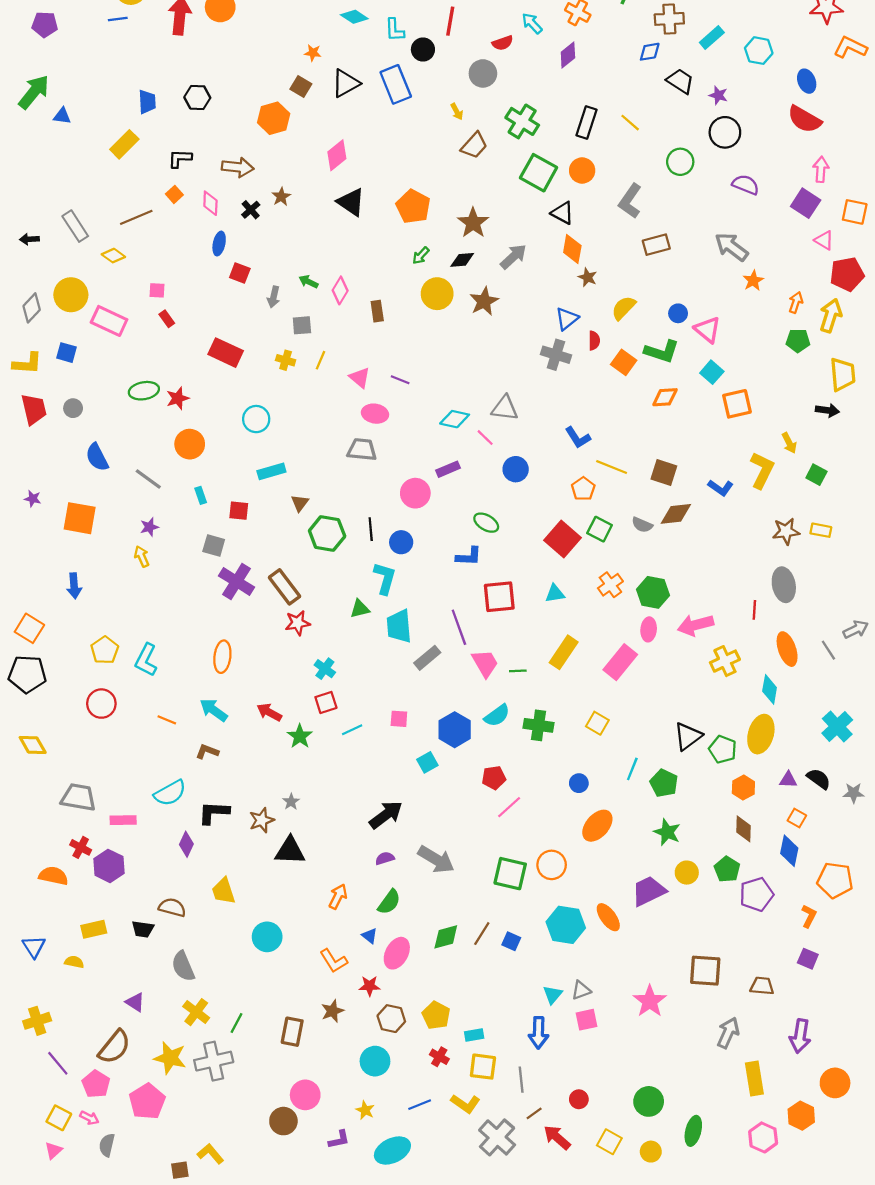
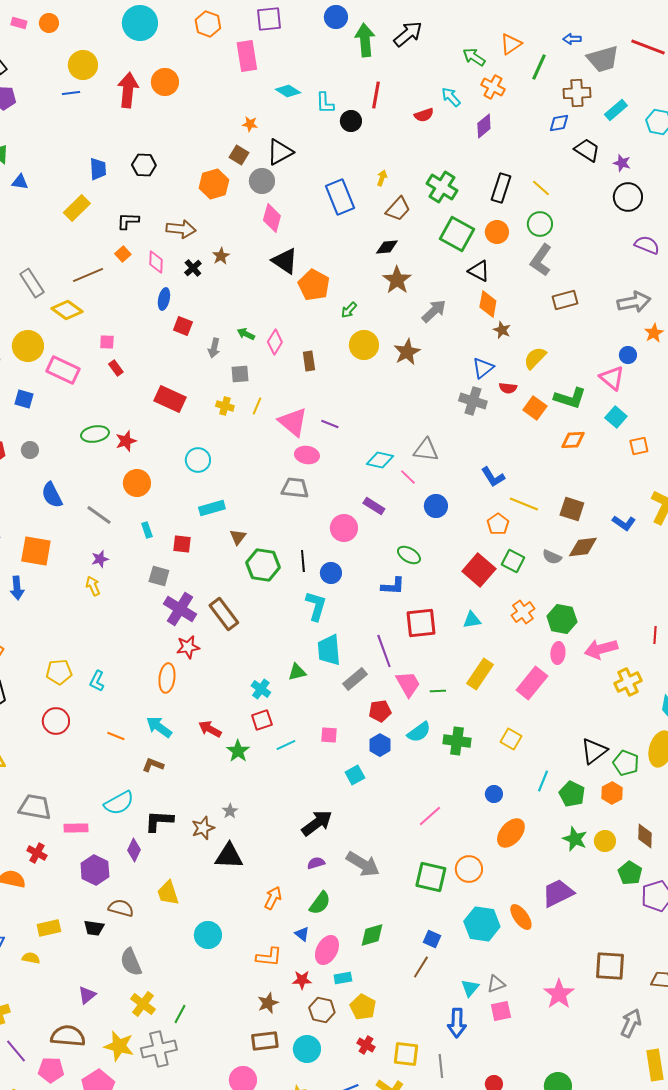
gray circle: (483, 73) -> (262, 181), moved
blue rectangle: (396, 84) -> (340, 197), moved
yellow arrow: (457, 112) -> (382, 178), turned -133
pink diamond: (337, 155) -> (272, 218), turned -36
green circle: (680, 162) -> (540, 224), moved
orange pentagon: (413, 206) -> (314, 285), moved
gray arrow: (731, 247) -> (634, 302), turned 132
yellow diamond: (113, 256) -> (67, 310), size x1.4
black diamond: (462, 260) -> (387, 247), moved
blue circle: (678, 313) -> (628, 355), moved
red semicircle: (594, 341) -> (508, 388), turned 96
pink triangle: (360, 378) -> (293, 422), size x1.5
orange square: (737, 404) -> (639, 446), size x0.7
purple rectangle: (448, 469) -> (374, 506), turned 55
blue arrow: (74, 586) -> (17, 588), moved
green triangle: (360, 609) -> (297, 672), moved
red star: (298, 623) -> (188, 647), moved
yellow pentagon: (105, 650) -> (59, 672), turned 30
cyan L-shape: (146, 660) -> (97, 681), size x0.7
blue hexagon: (455, 730) -> (380, 745), size x0.7
red pentagon: (494, 778) -> (380, 711), moved
orange hexagon: (743, 787) -> (612, 793), moved
purple hexagon: (109, 866) -> (95, 870), moved
yellow circle: (687, 873) -> (605, 841), moved
brown line: (482, 934) -> (421, 967), moved
orange L-shape: (334, 961) -> (269, 957), turned -52
purple triangle: (135, 1002) -> (87, 995), turned 48
brown rectangle: (292, 1032) -> (265, 1041), moved, turned 72
cyan rectangle: (474, 1035) -> (343, 978), moved
brown semicircle: (114, 1047) -> (68, 1036), turned -124
pink pentagon: (96, 1084) -> (51, 1070), turned -30

